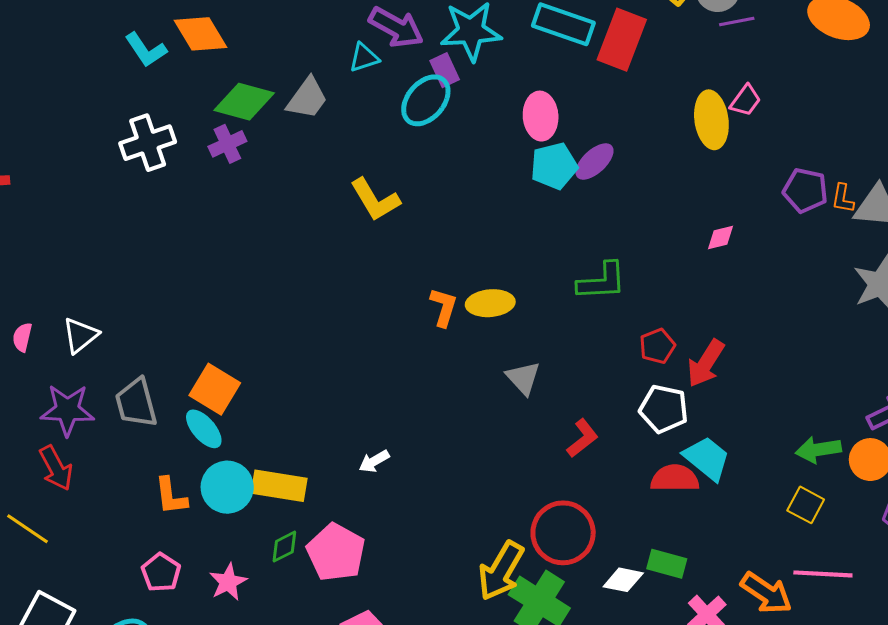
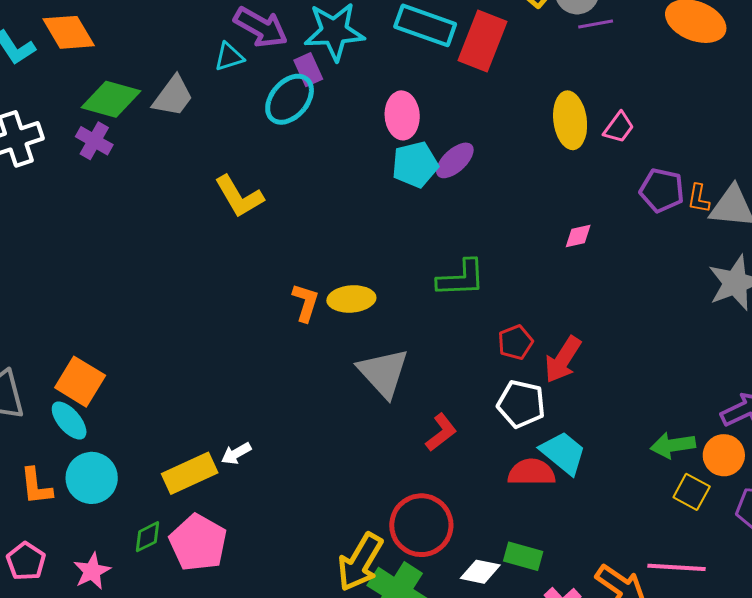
pink trapezoid: (746, 101) -> (619, 127), moved
purple cross: (227, 144) -> (94, 141), turned -36
gray triangle: (523, 378) -> (383, 373), size x1.5
yellow rectangle: (279, 486) -> (190, 473), moved, turned -34
yellow square: (806, 505) -> (692, 492), moved

